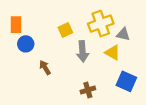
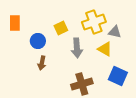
blue circle: (26, 44) -> (38, 41), moved
brown arrow: (45, 68) -> (42, 63), turned -136
brown cross: (88, 90) -> (82, 84), size x1.5

